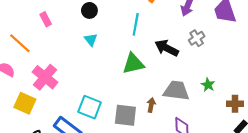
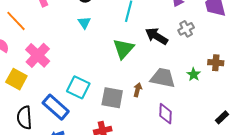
green triangle: (133, 64) -> (123, 49), turned -40
brown cross: (235, 104) -> (216, 63), moved

